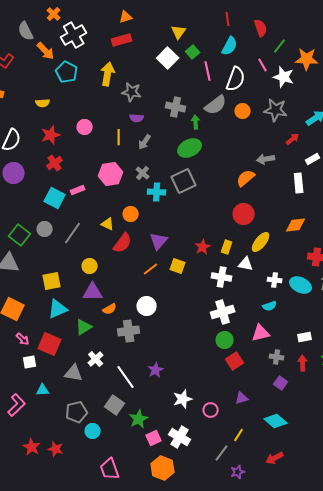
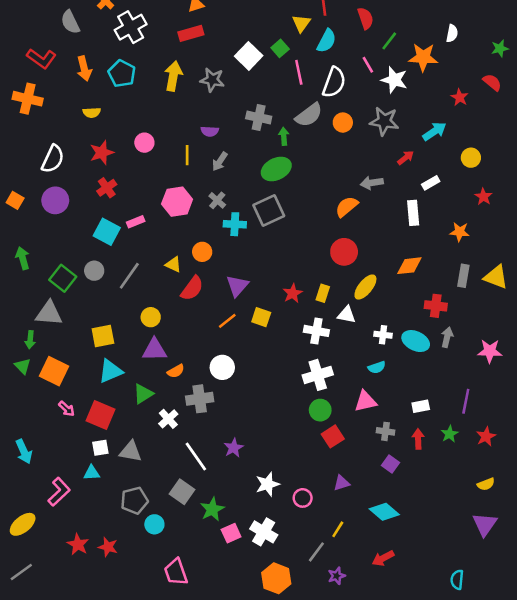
yellow triangle: (179, 32) -> (301, 23), moved
orange arrow: (46, 51) -> (84, 69), moved, turned 30
gray star: (132, 92) -> (212, 80), moved
white cross: (96, 359) -> (168, 419), moved
white square: (30, 362) -> (100, 448), moved
orange hexagon: (163, 468) -> (276, 578), moved

